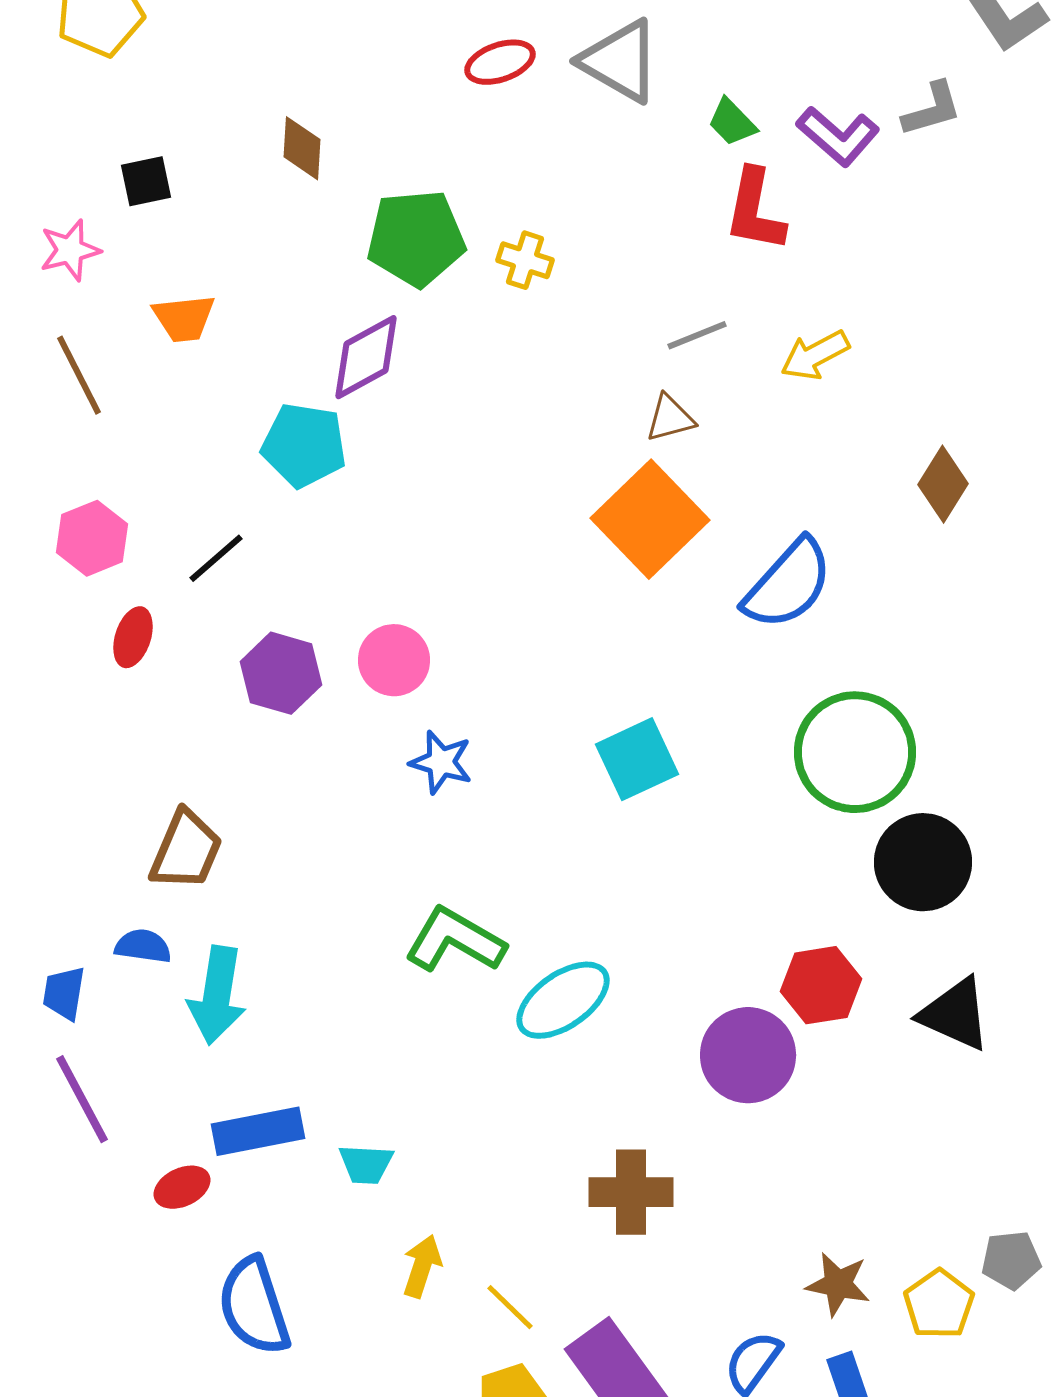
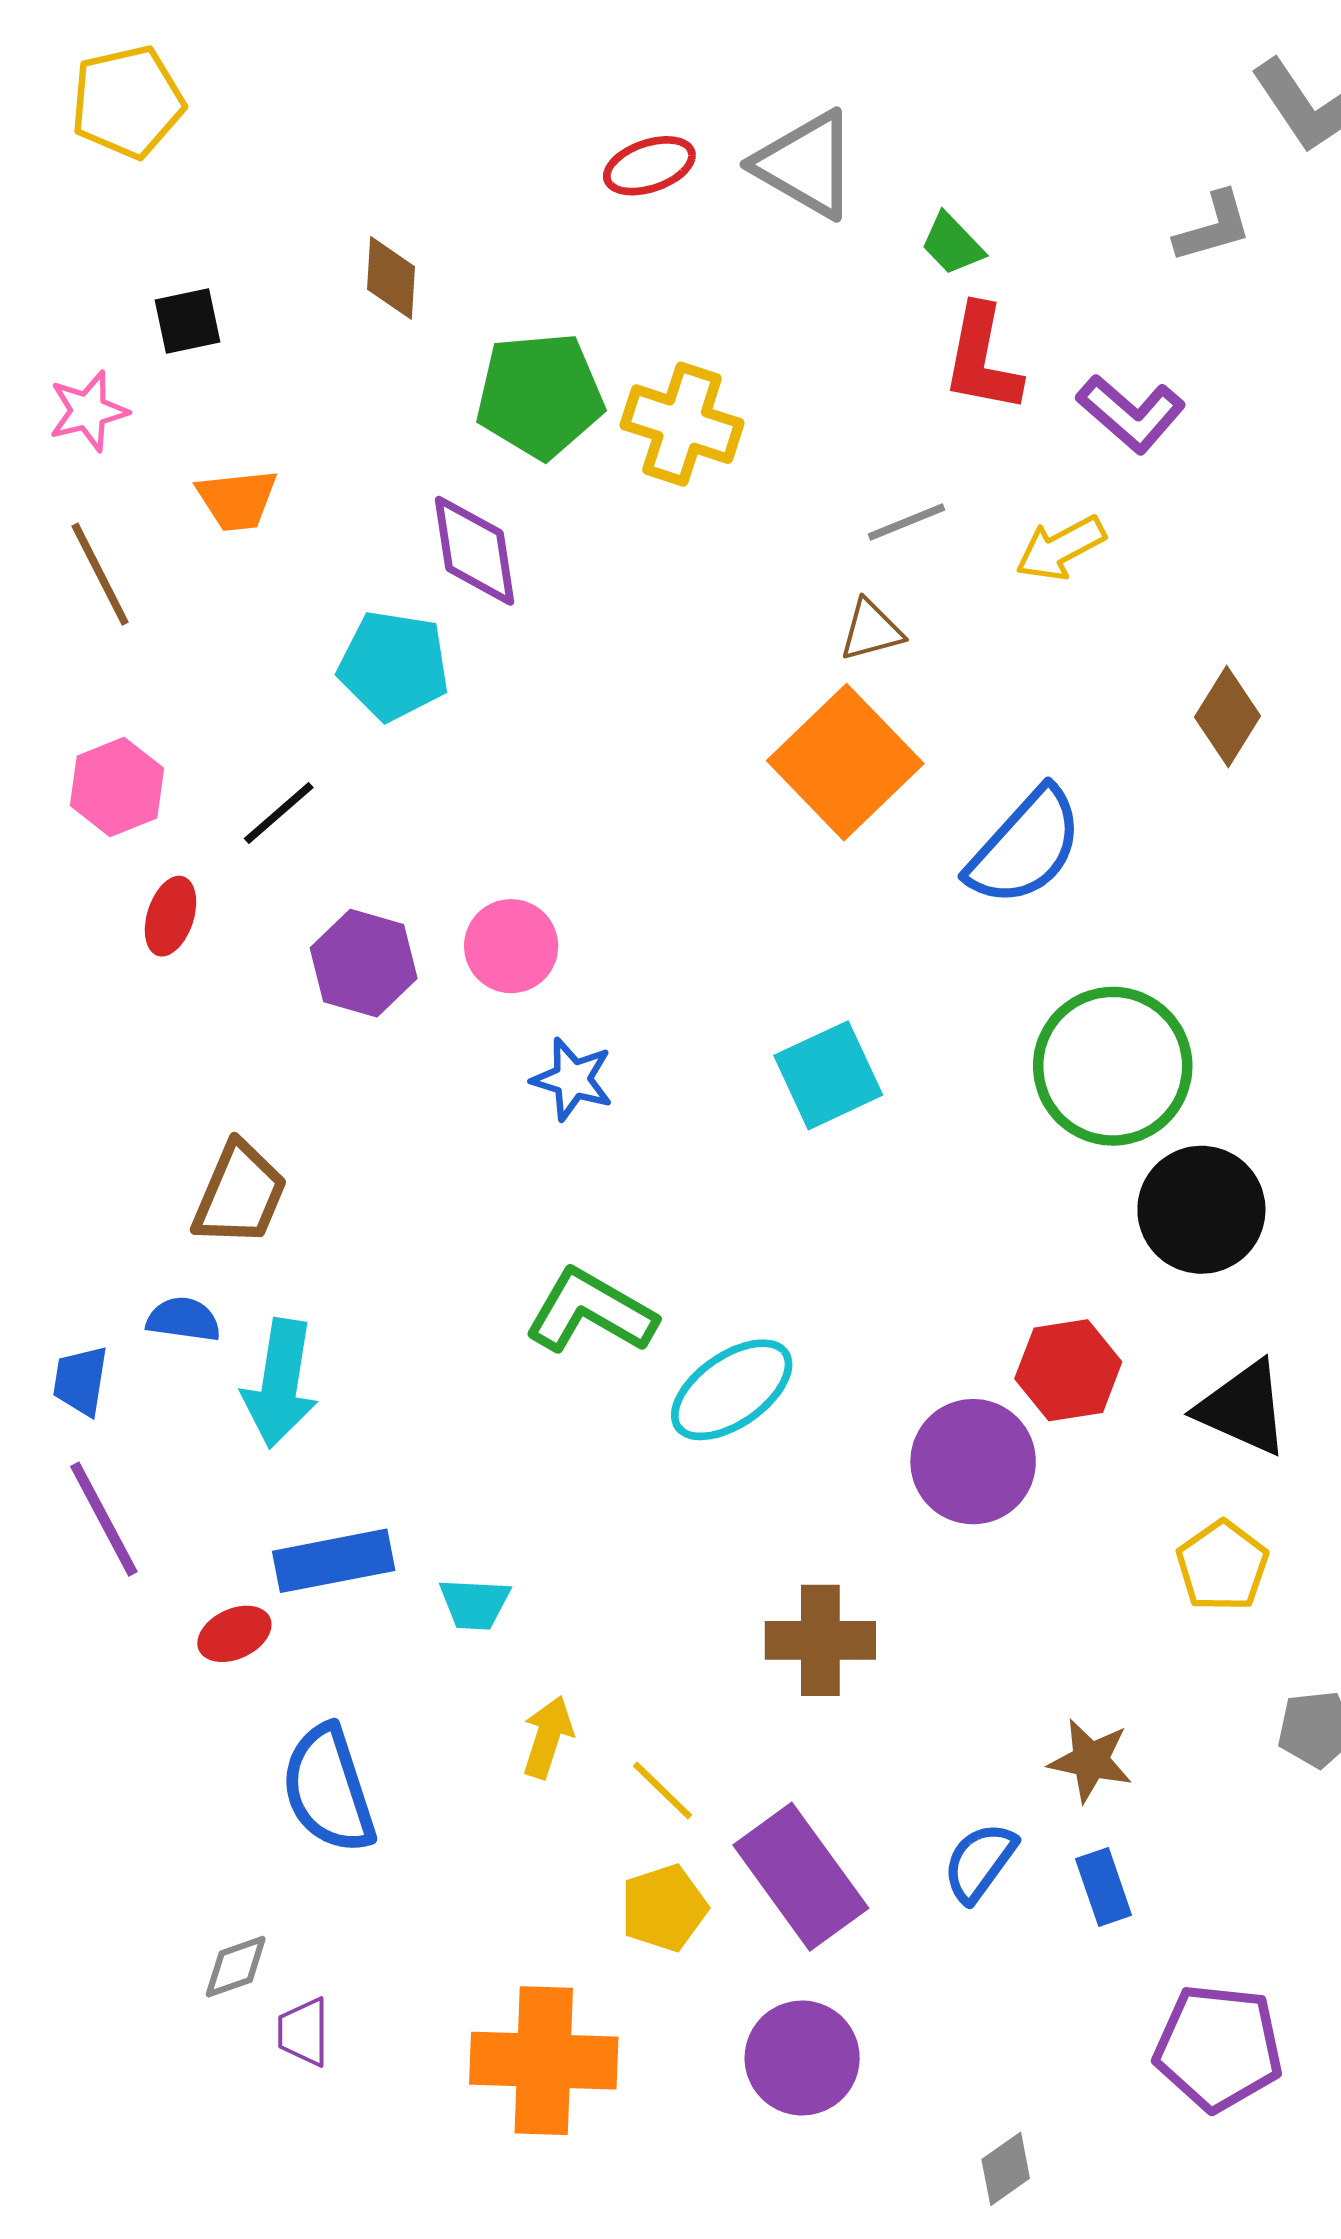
purple L-shape: (838, 136) -> (1131, 414), moved
yellow cross: (525, 260) -> (682, 424), size x1.6
purple diamond: (366, 357) -> (475, 551), turned -70
yellow pentagon: (939, 1304) -> (1222, 1566), moved

